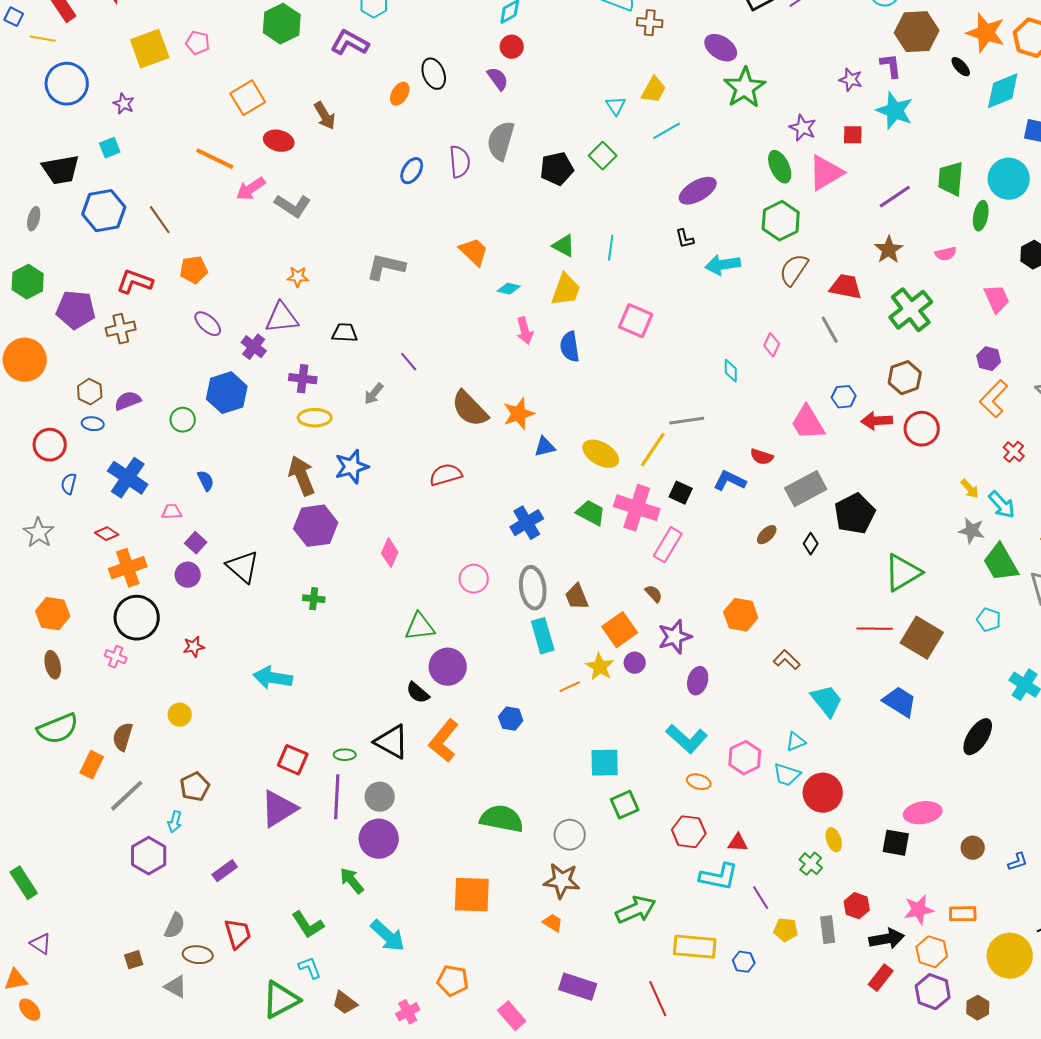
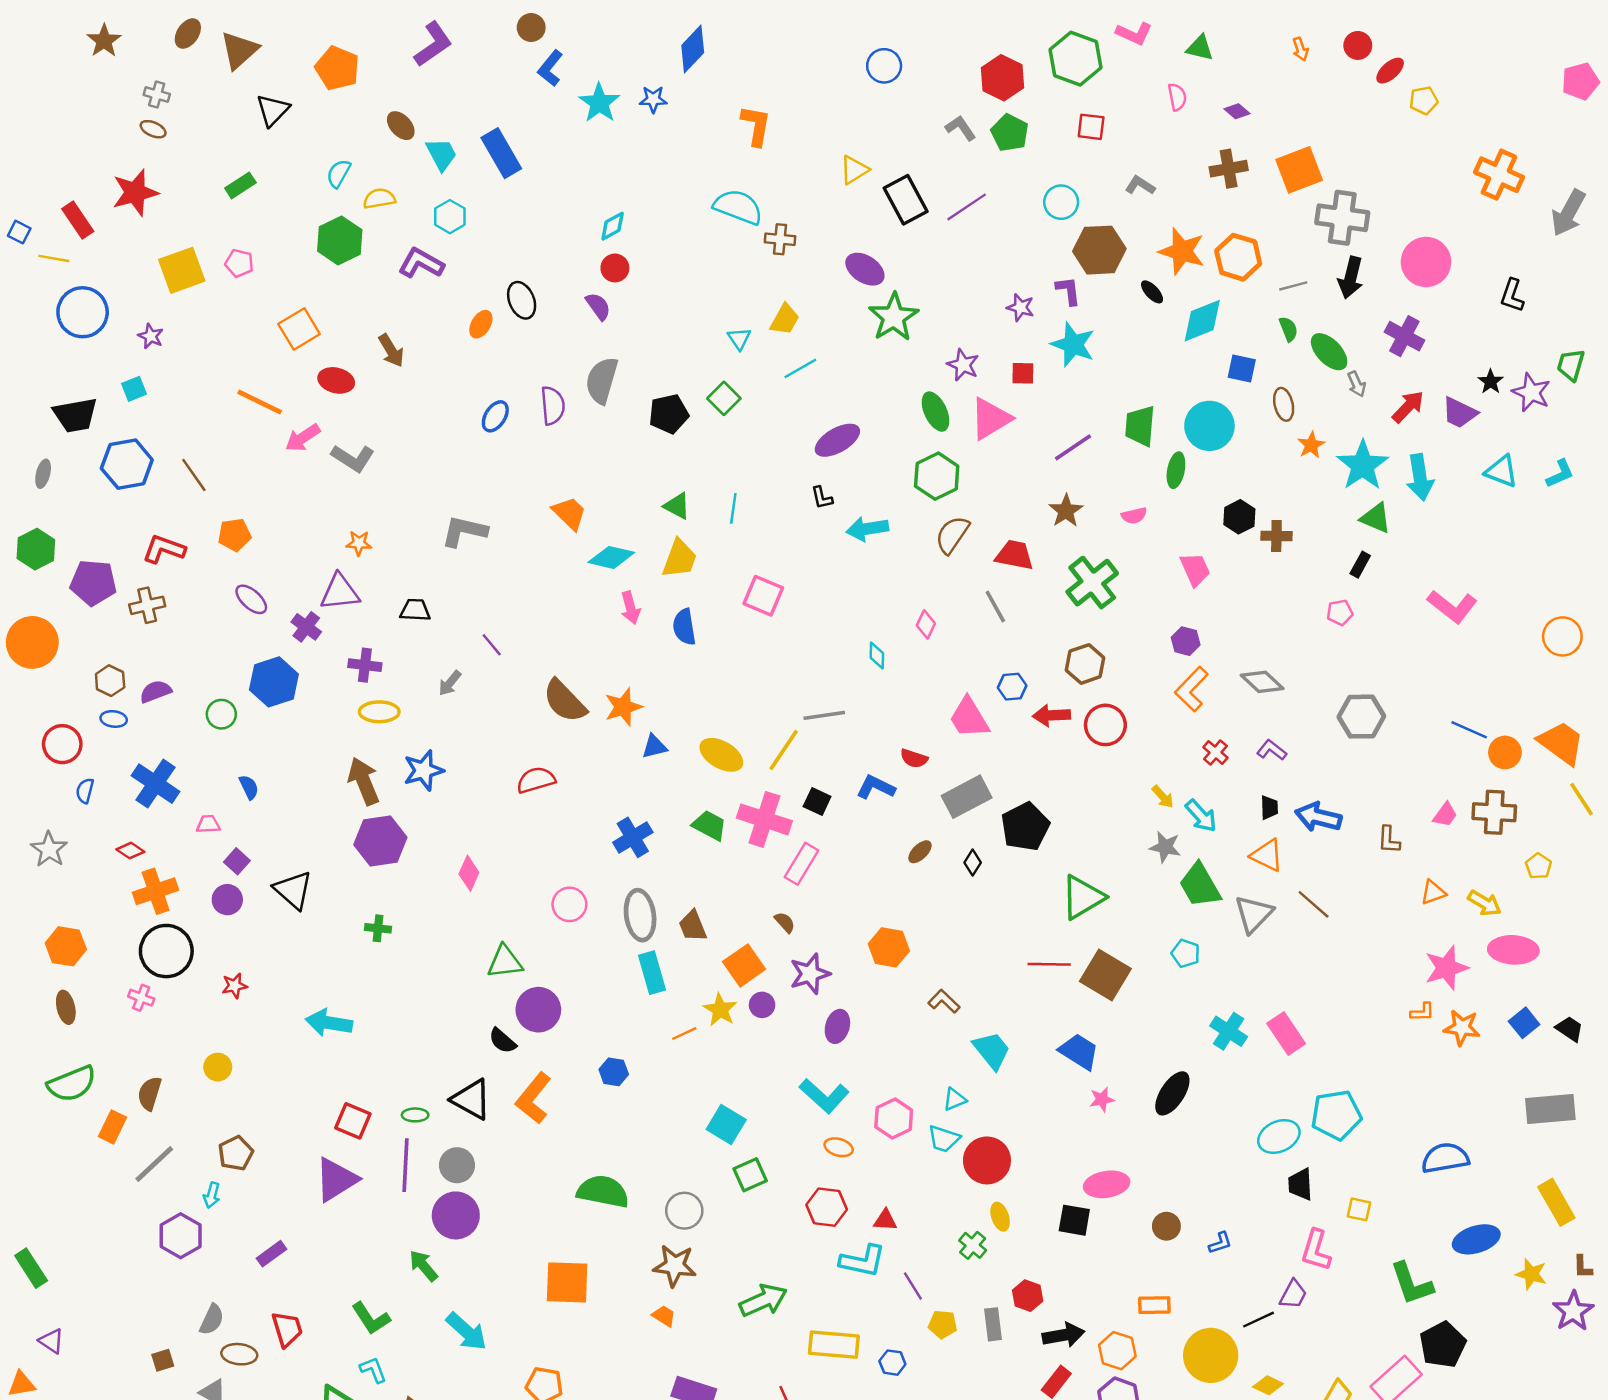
cyan diamond: (509, 289) -> (611, 557), size x1.6
cyan square: (605, 763) -> (726, 1125), turned 32
pink star: (919, 910) -> (1102, 1099), moved, size x0.7

